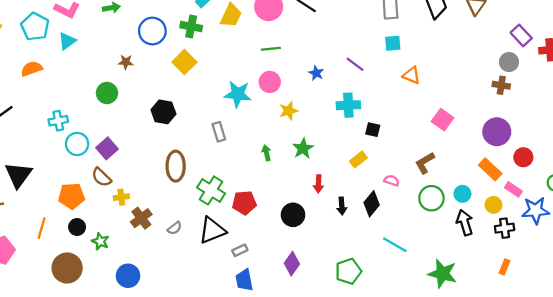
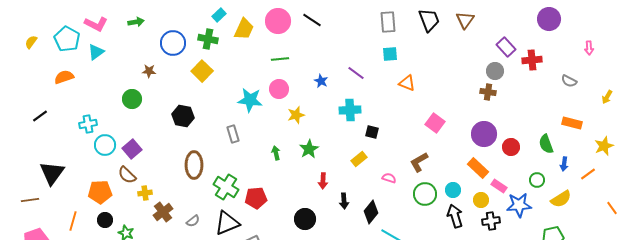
red circle: (523, 157) -> (511, 147), moved
black diamond: (372, 204) -> (371, 212), moved
black circle: (293, 215) -> (305, 219), moved

